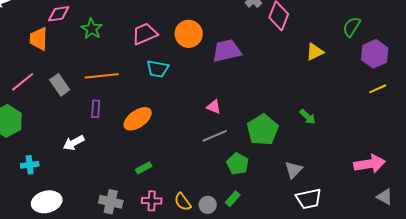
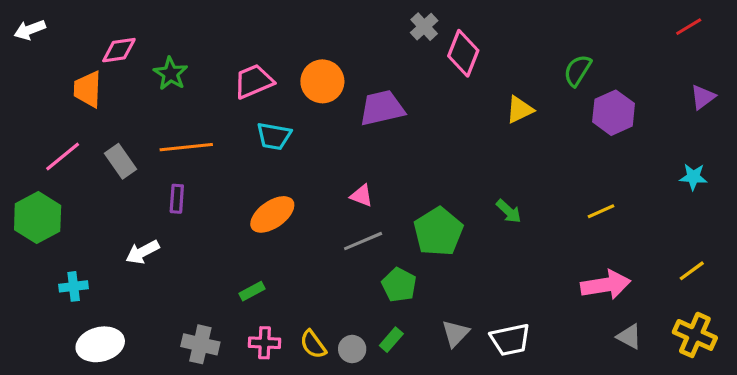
yellow line: (378, 89) -> (601, 211), moved
orange ellipse: (138, 119) -> (272, 214), moved
gray triangle: (294, 170) -> (455, 333), moved

